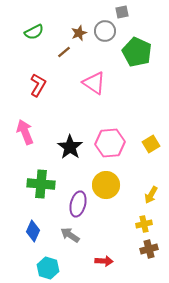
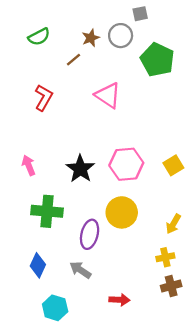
pink arrow: (25, 132) -> (29, 165), moved, size x0.7

